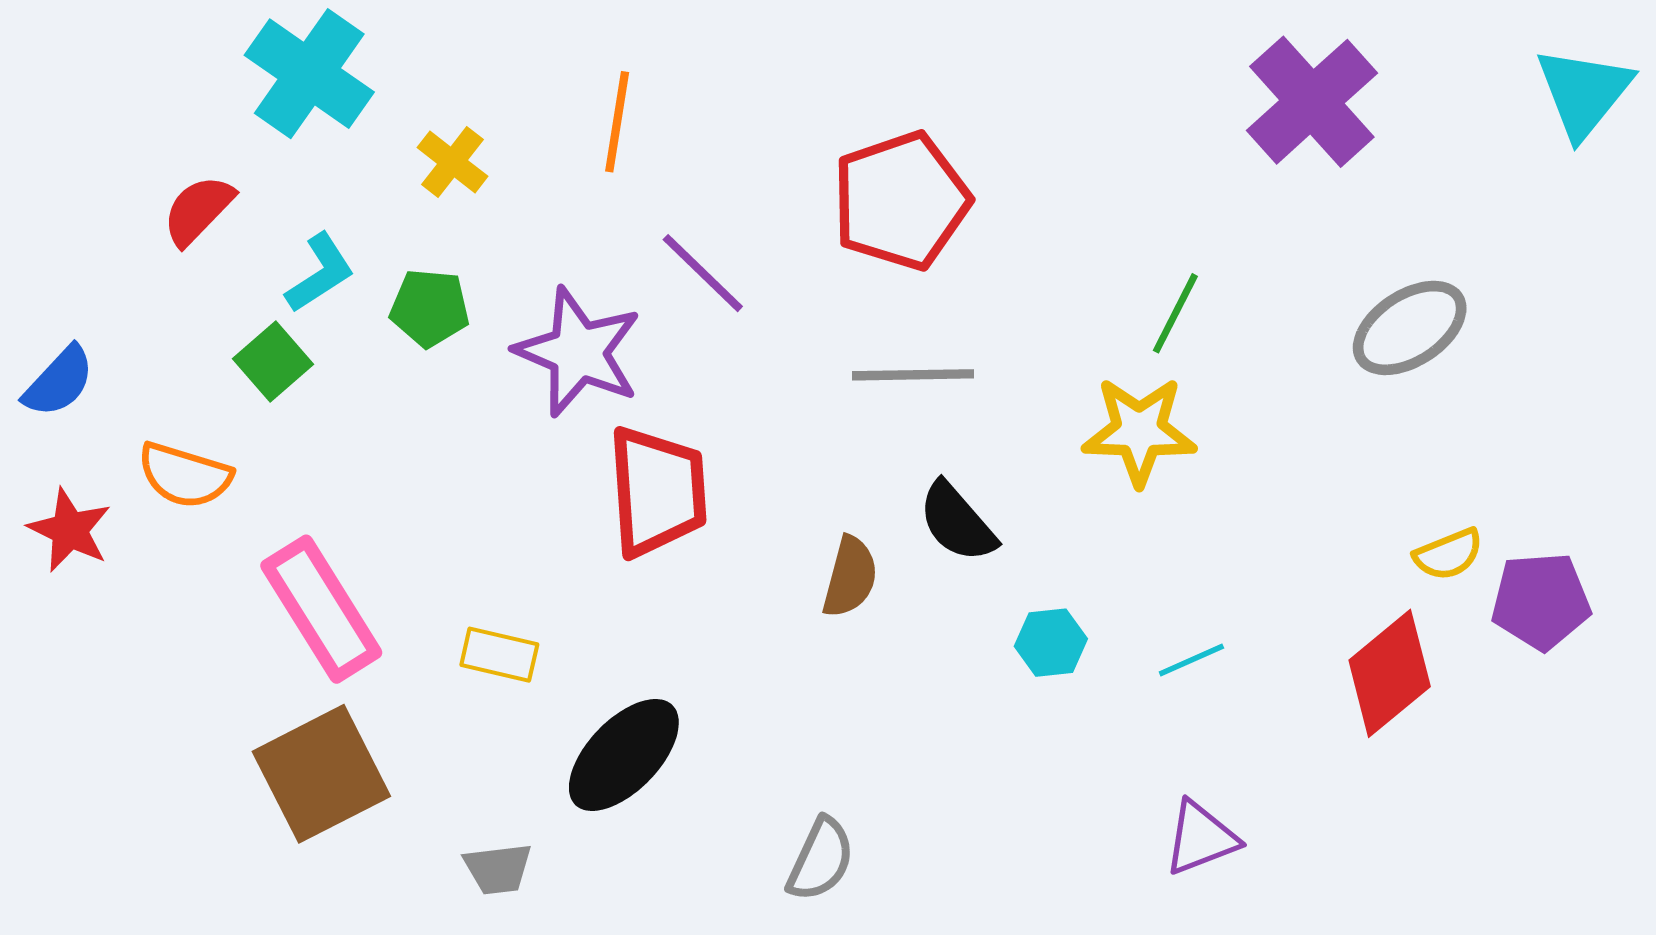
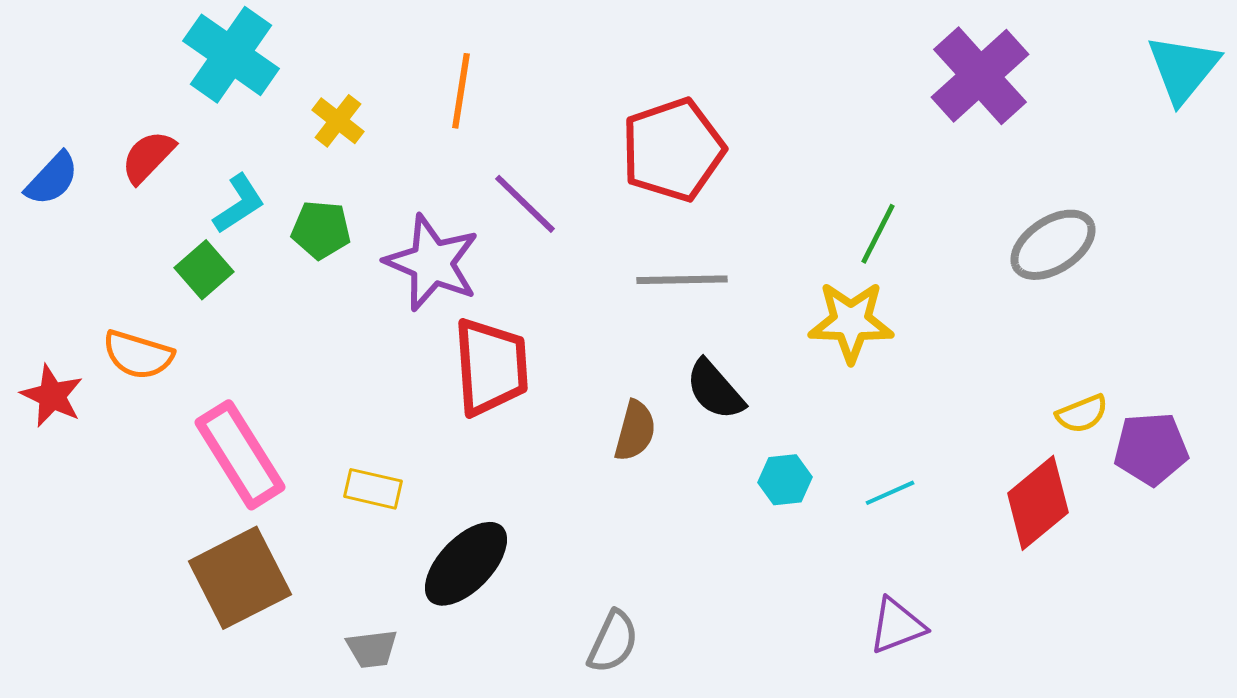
blue semicircle: (59, 382) -> (52, 179), moved

